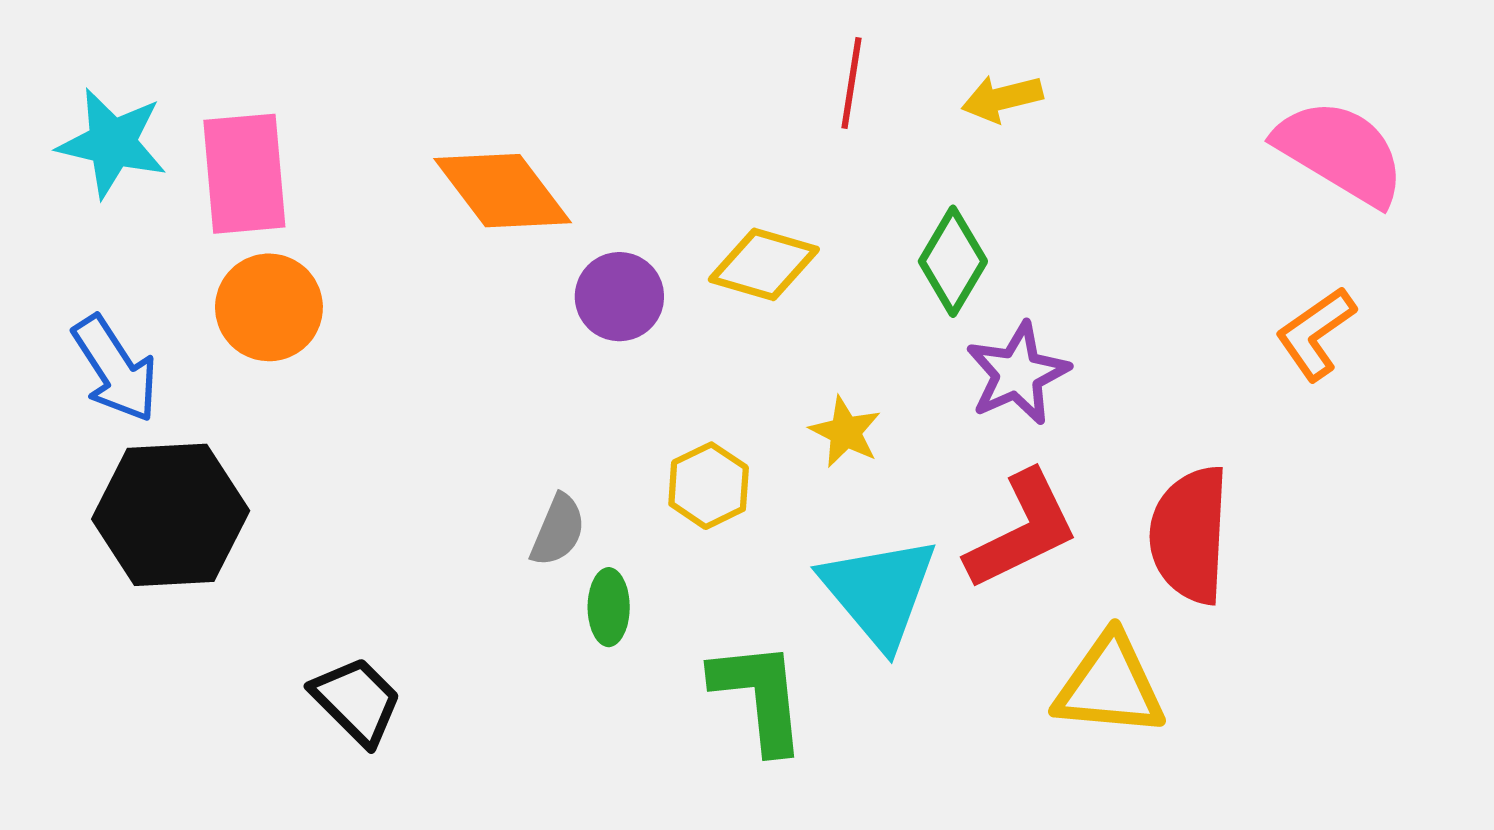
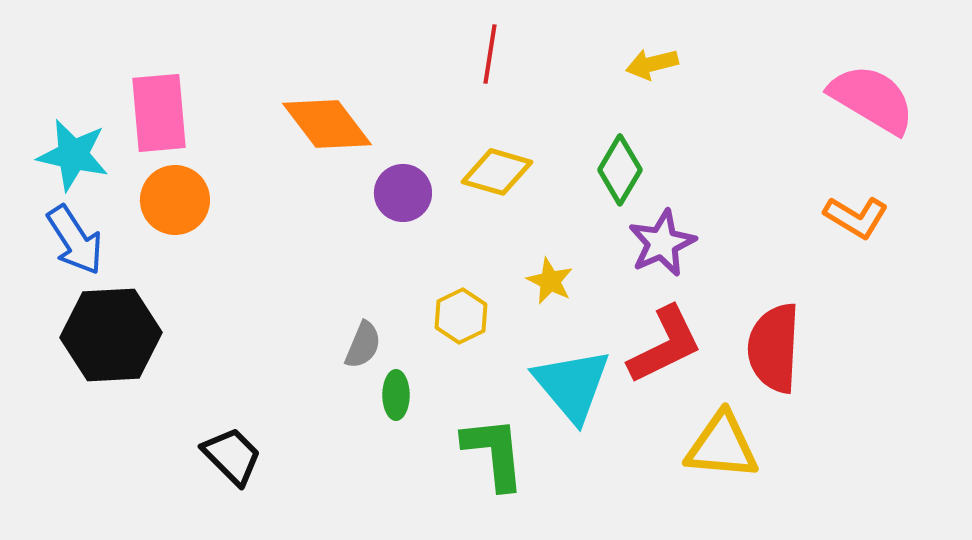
red line: (852, 83) -> (490, 54), moved
cyan star: (112, 143) -> (73, 155), moved
orange L-shape: (1316, 334) -> (856, 217), turned -114

